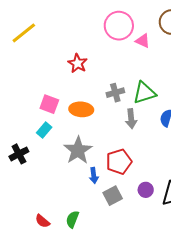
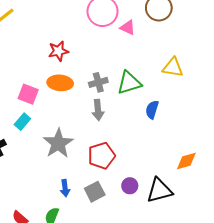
red star: (78, 63) -> (58, 51), turned 30
orange ellipse: (81, 109) -> (60, 83), moved
gray arrow: (131, 119) -> (98, 110), moved
blue arrow: (94, 175) -> (65, 188), moved

